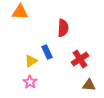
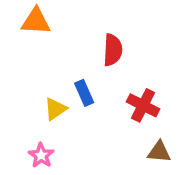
red cross: (80, 59) -> (143, 105), turned -30
pink star: (30, 82) -> (41, 155), moved

